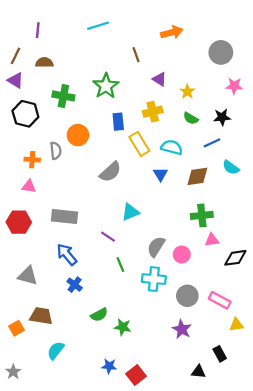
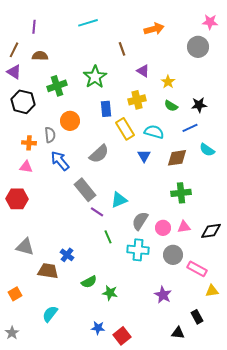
pink star: (234, 86) -> (210, 22), moved
green cross: (63, 96) -> (57, 86), turned -30
cyan triangle: (130, 212) -> (119, 200), moved
gray rectangle: (65, 217) -> (85, 190), moved, turned 45
pink triangle: (212, 240) -> (184, 227), moved
blue arrow: (67, 254) -> (60, 161), moved
gray circle: (187, 296) -> (173, 255), moved
brown trapezoid: (41, 316) -> (48, 271), moved

